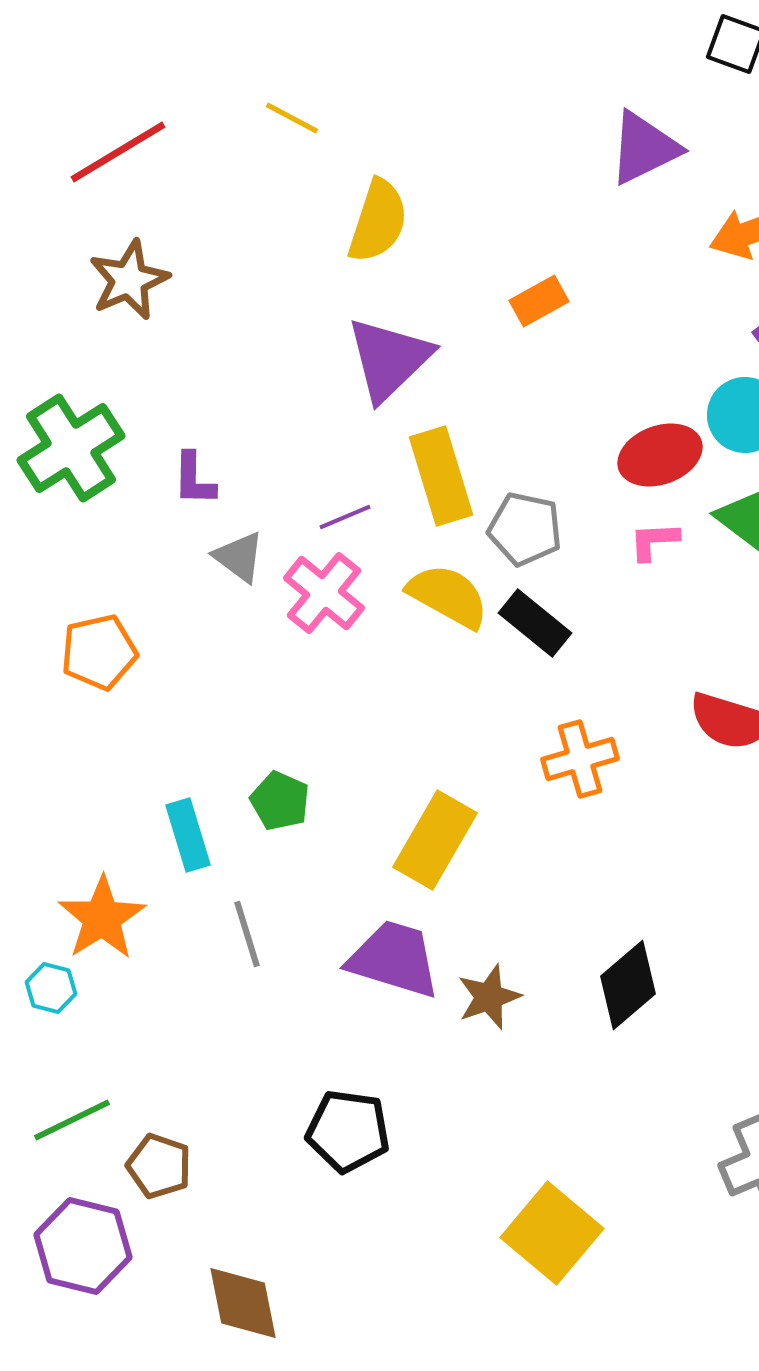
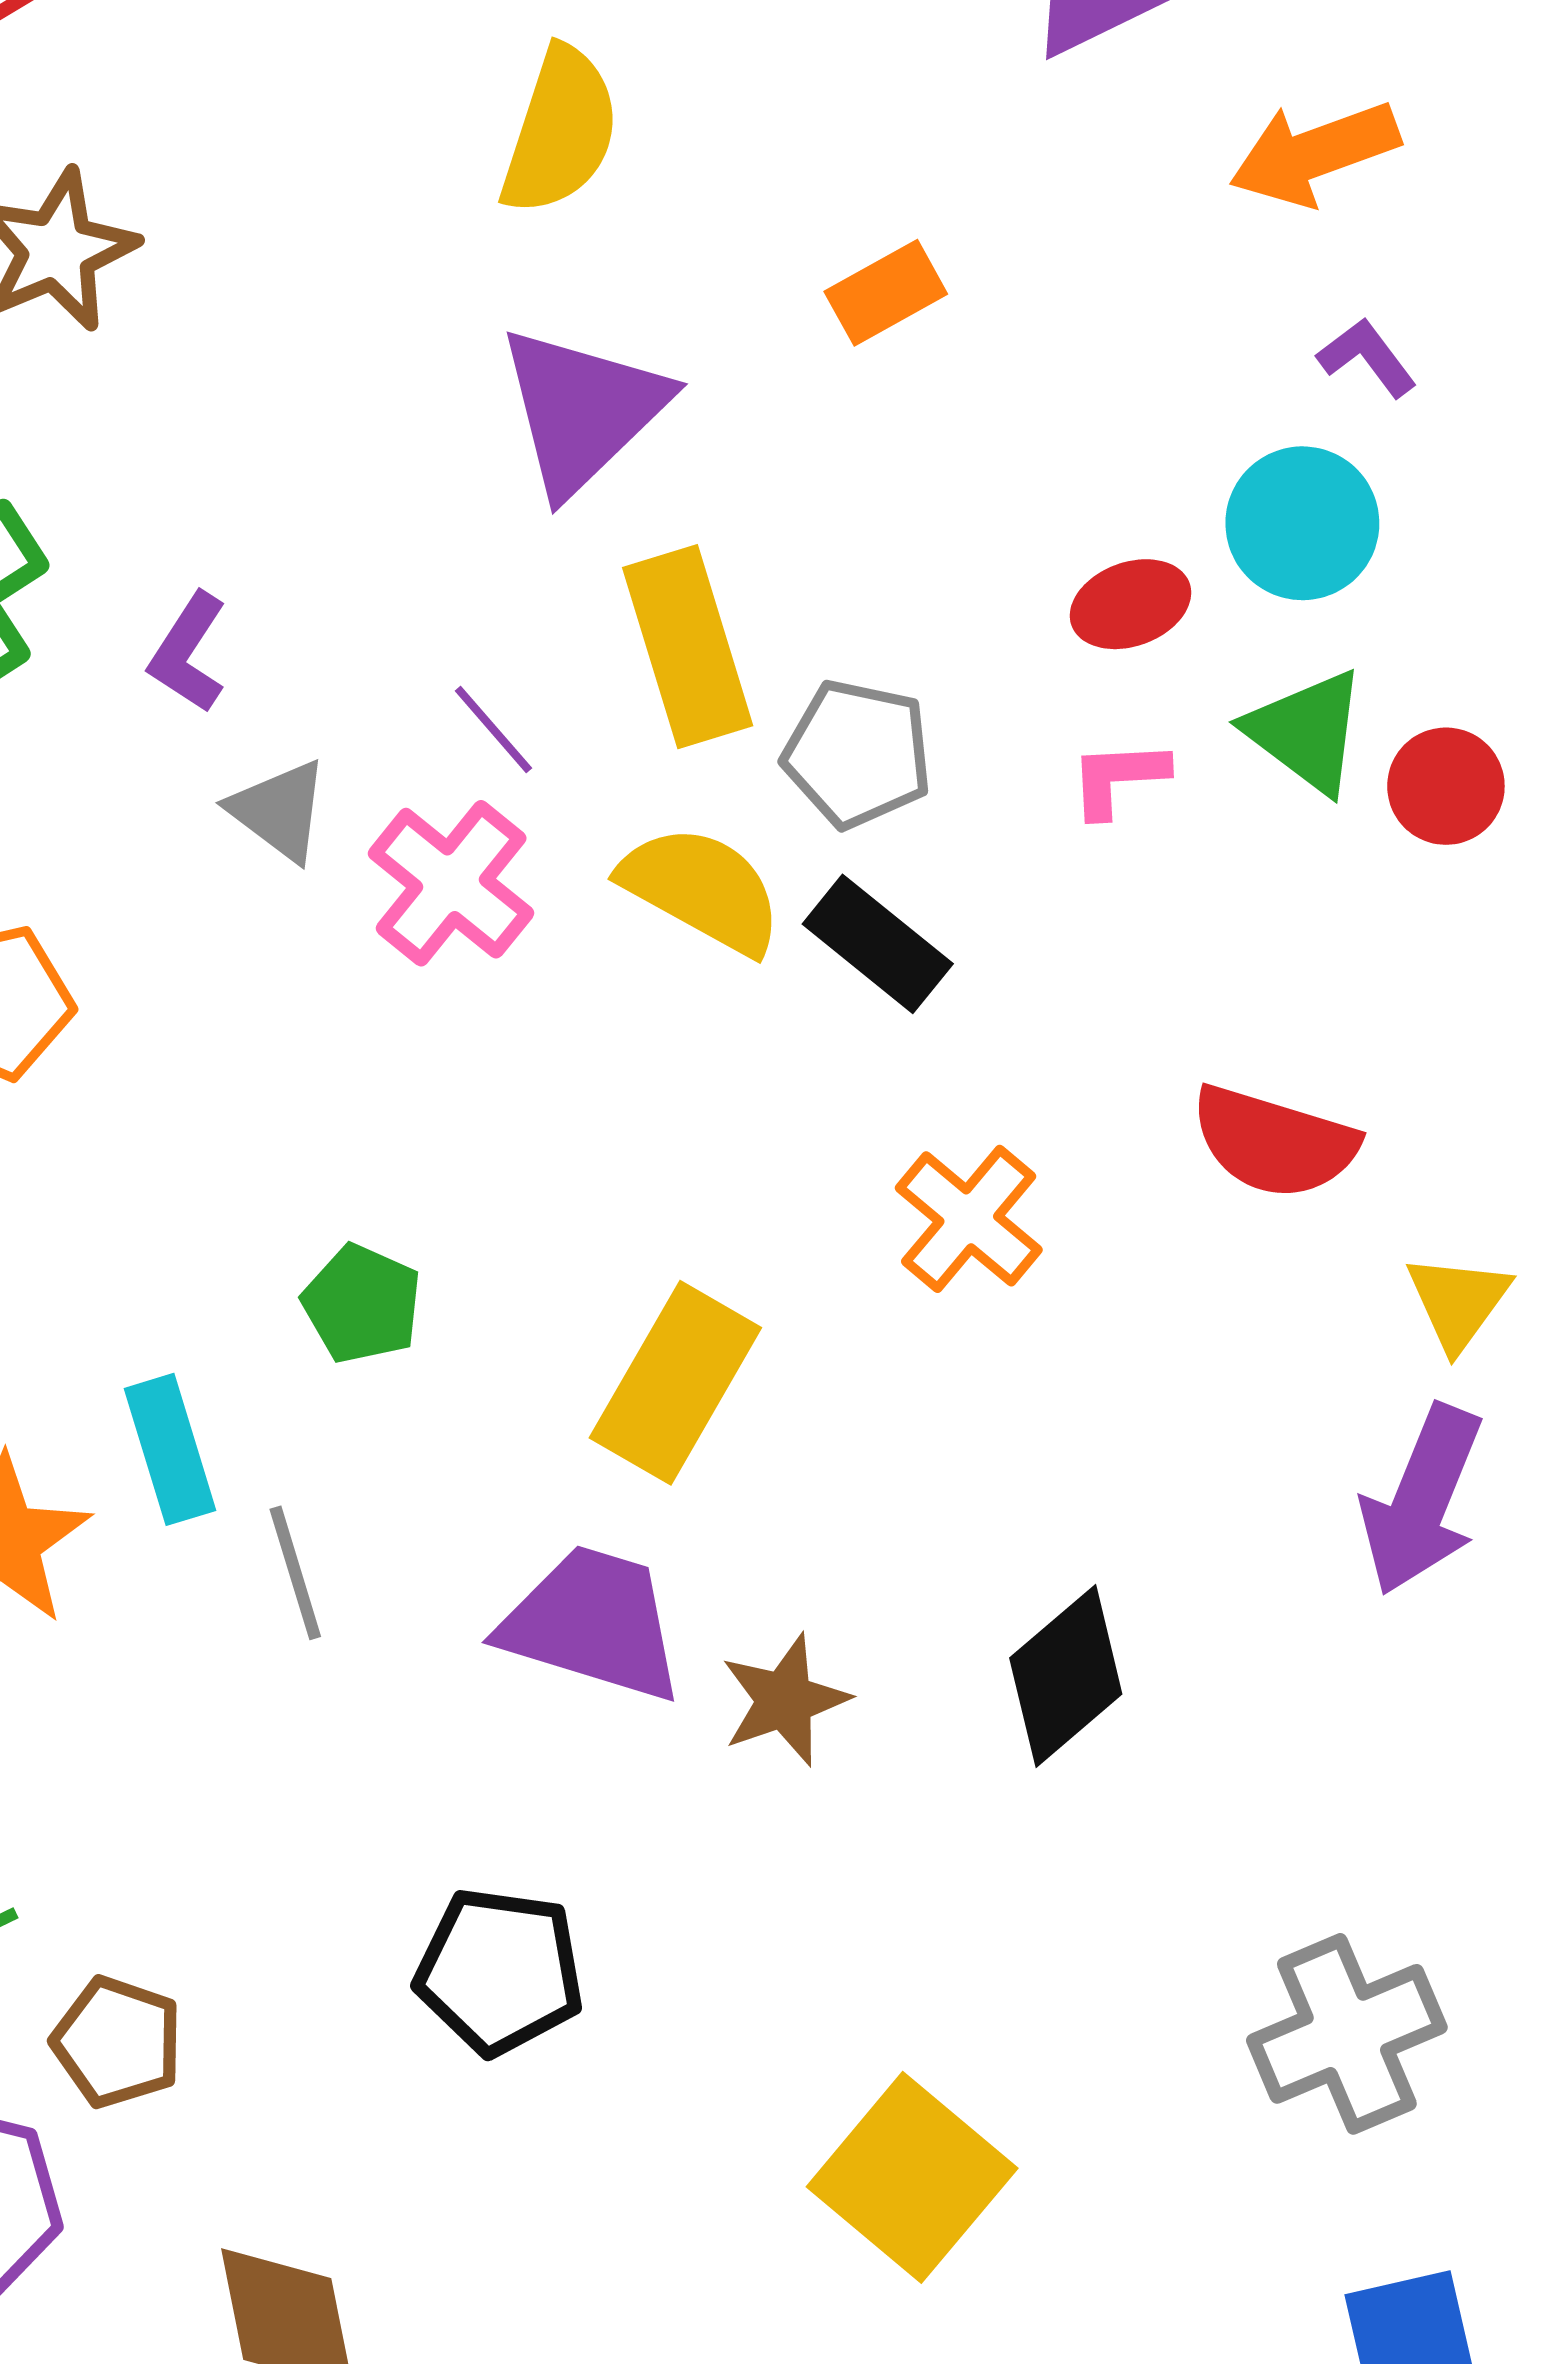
red ellipse: (660, 455) -> (1130, 604), size x0.7
purple L-shape: (194, 479) -> (188, 653), turned 32
purple line: (345, 517) -> (493, 730), turned 72
orange cross: (580, 759) -> (969, 1219), turned -34
cyan rectangle: (188, 835) -> (170, 1449), moved

